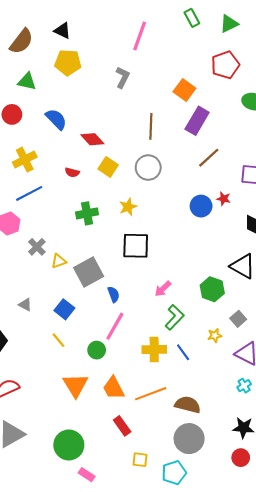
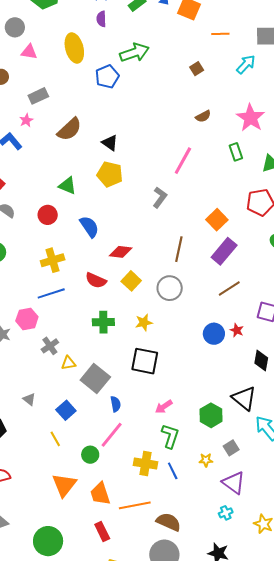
brown semicircle: (21, 41) -> (69, 129), moved
red diamond: (92, 139) -> (121, 252), turned -50
red semicircle: (72, 172) -> (96, 280), size x1.5
gray square: (89, 272) -> (95, 379), turned -32
green L-shape: (174, 317) -> (170, 436), turned -35

